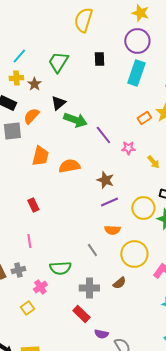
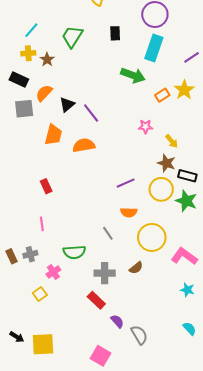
black triangle: (58, 103) -> (67, 105), moved
green arrow: (75, 120) -> (133, 75), moved
purple line: (103, 135) -> (91, 113), moved
brown star: (105, 180) -> (166, 163), moved
purple semicircle: (101, 334) -> (117, 321), turned -144

